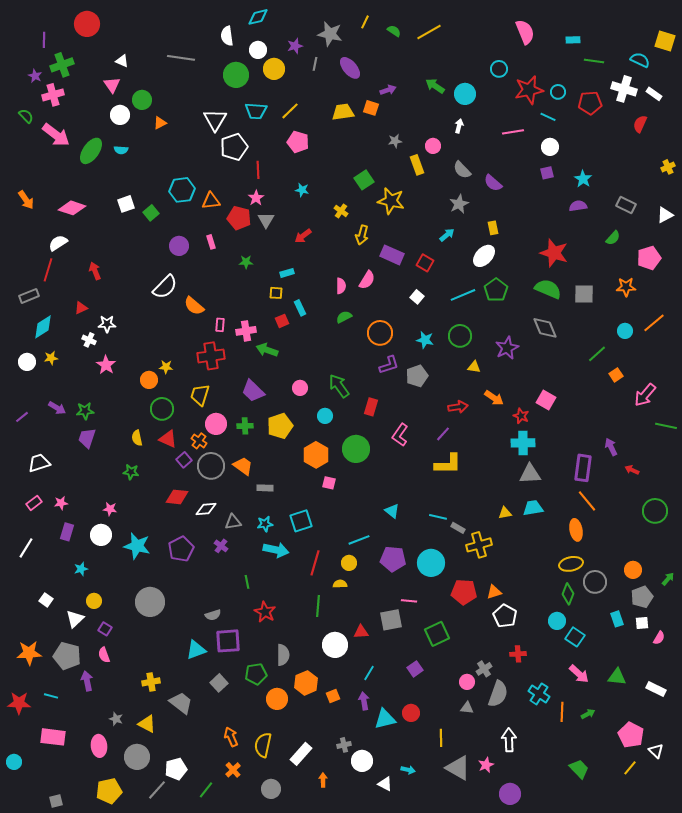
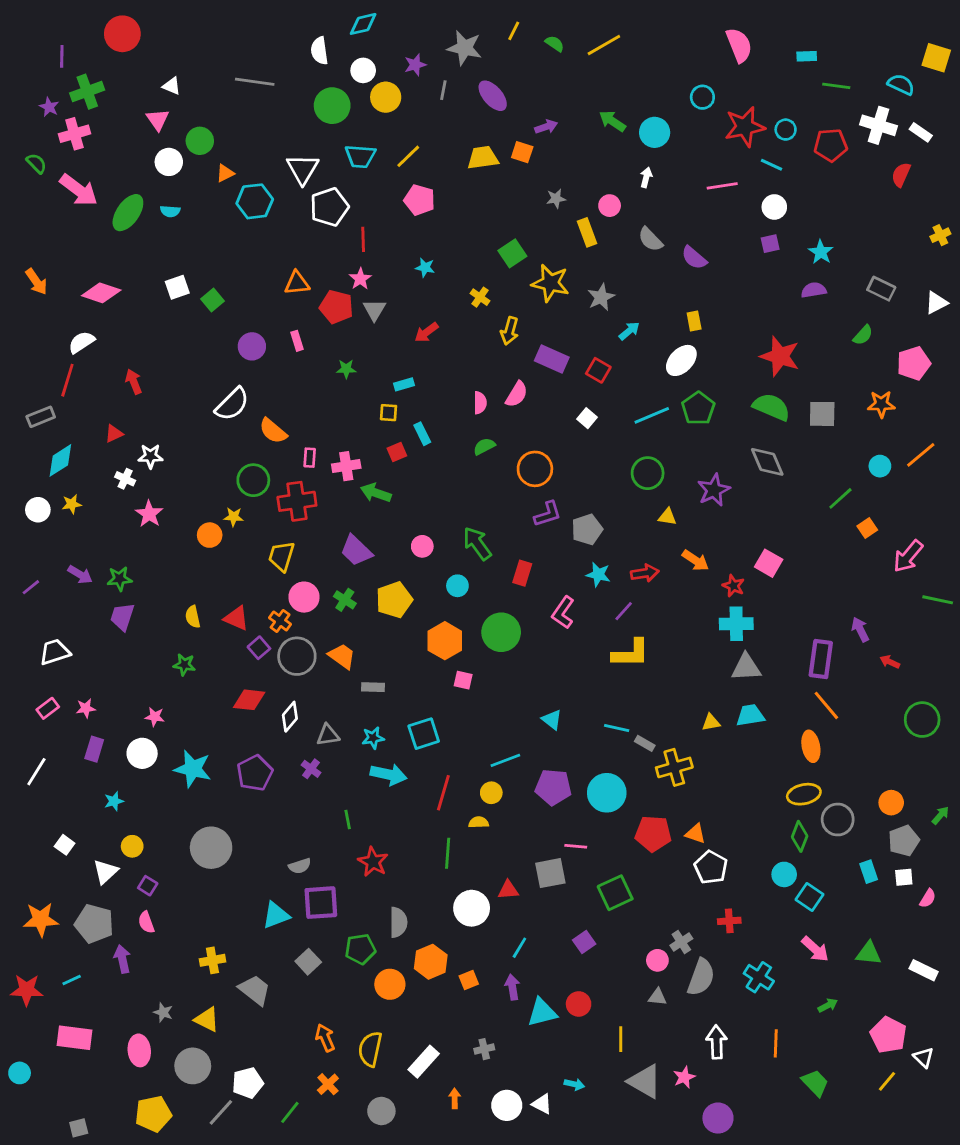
cyan hexagon: (182, 190) -> (255, 201), moved
gray star: (459, 204) -> (601, 297), moved
cyan star: (425, 340) -> (598, 574), moved
green circle: (162, 409) -> (253, 480), moved
green cross: (245, 426) -> (345, 600), turned 35
white diamond: (206, 509) -> (290, 717), turned -45
orange triangle: (494, 592) -> (695, 834), turned 35
cyan line: (51, 696) -> (72, 980), turned -40
orange line: (562, 712) -> (776, 1043), moved
white circle: (362, 761) -> (507, 1105), moved

